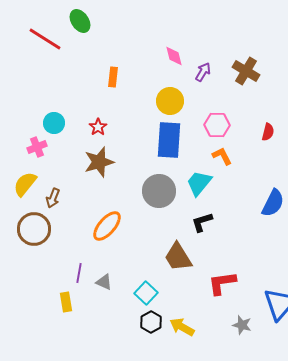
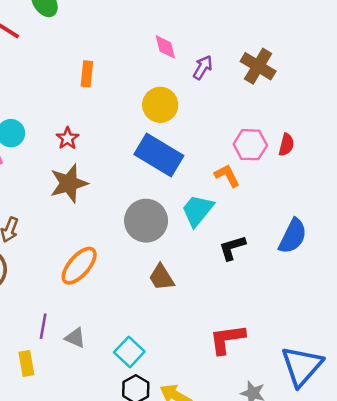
pink hexagon: (217, 125) -> (250, 145), moved
blue rectangle: (169, 140) -> (159, 155), turned -63
black L-shape: (202, 222) -> (232, 248), moved
brown trapezoid: (178, 257) -> (161, 277), moved, size x0.7

